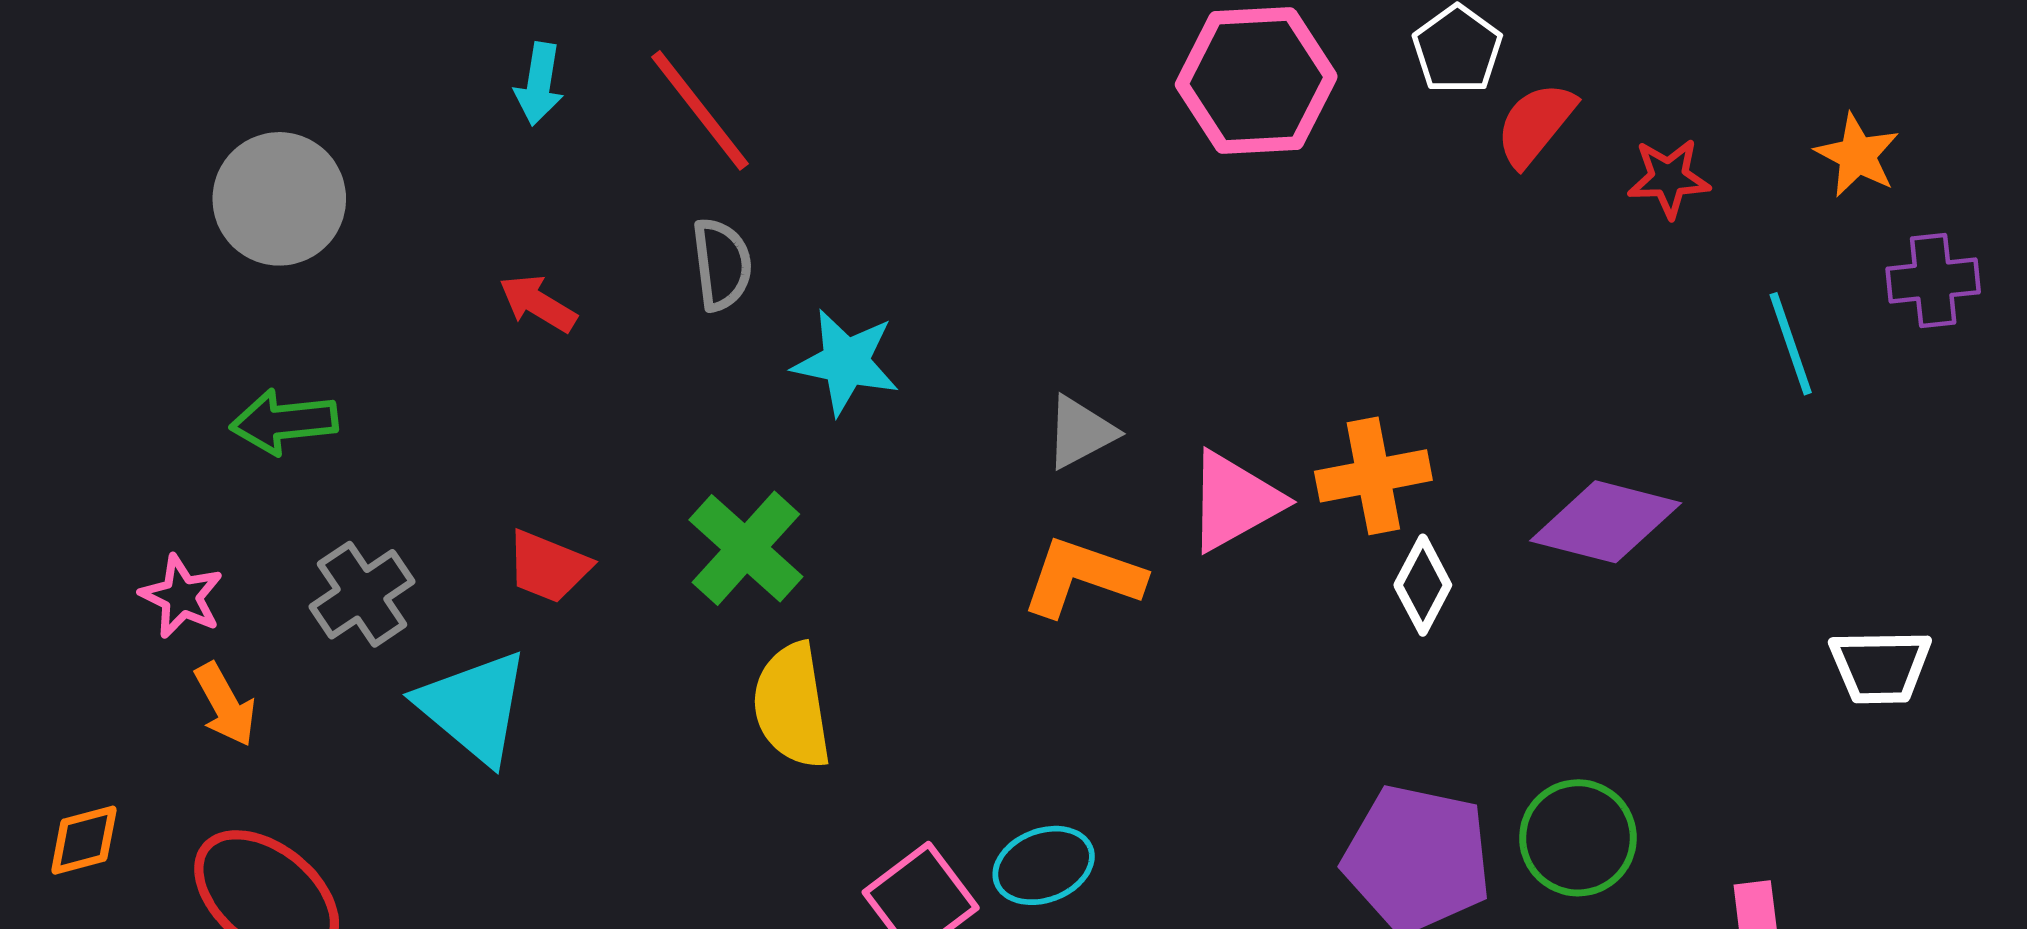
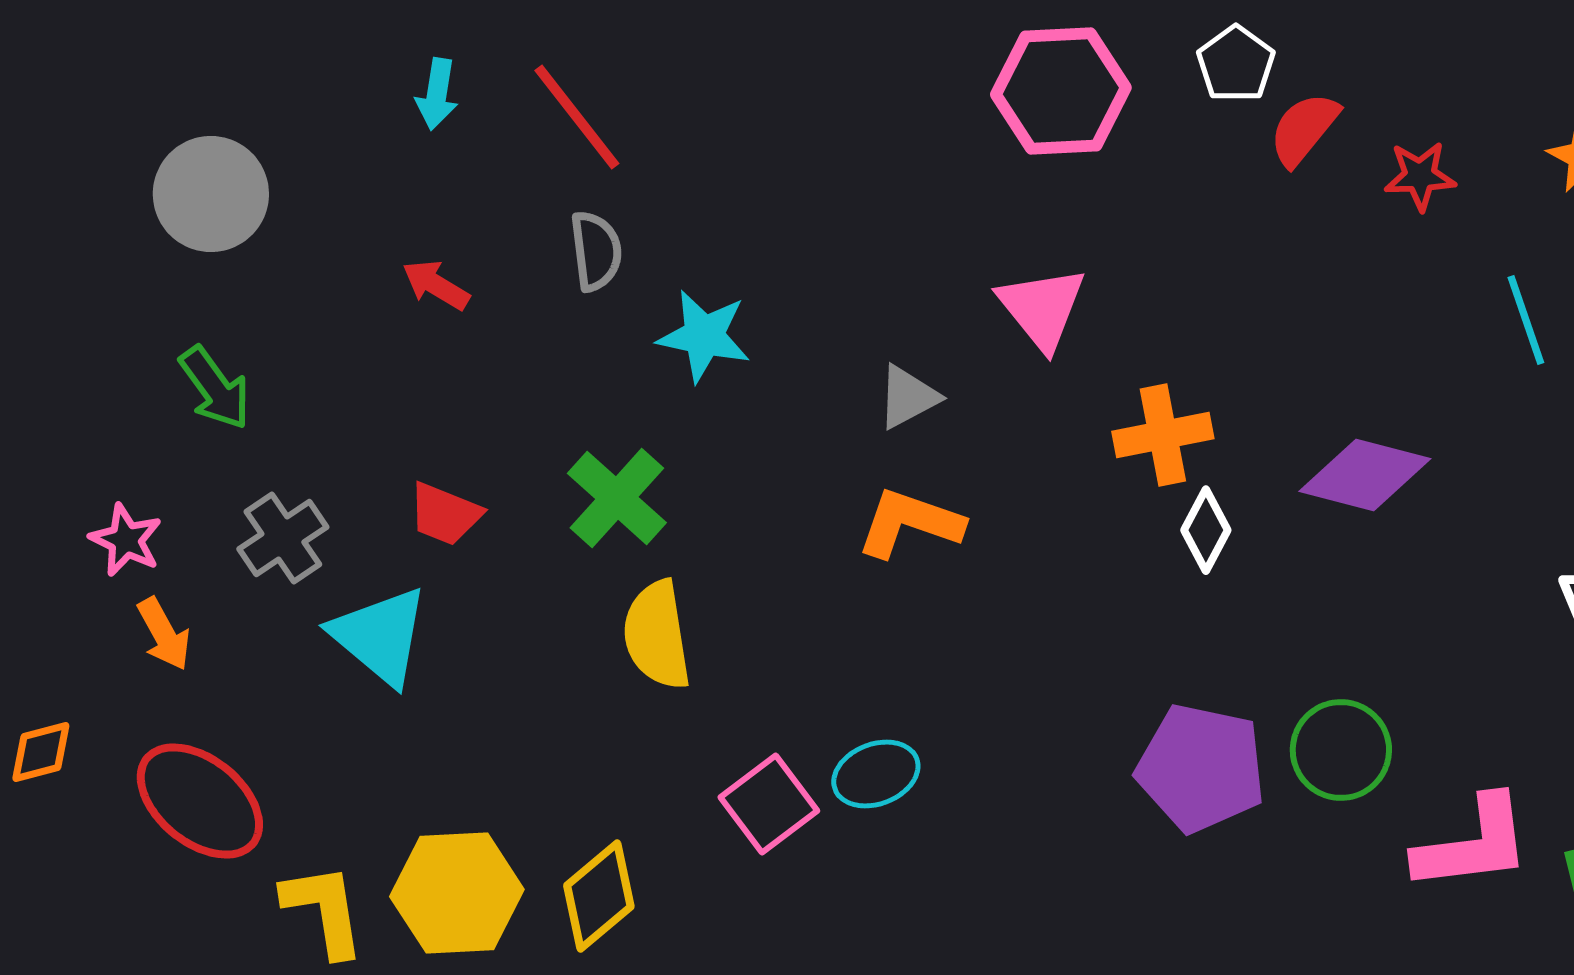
green arrow: (284, 422) -> (215, 388), turned -120
pink triangle: (1234, 501) -> (1042, 308), moved, turned -40

